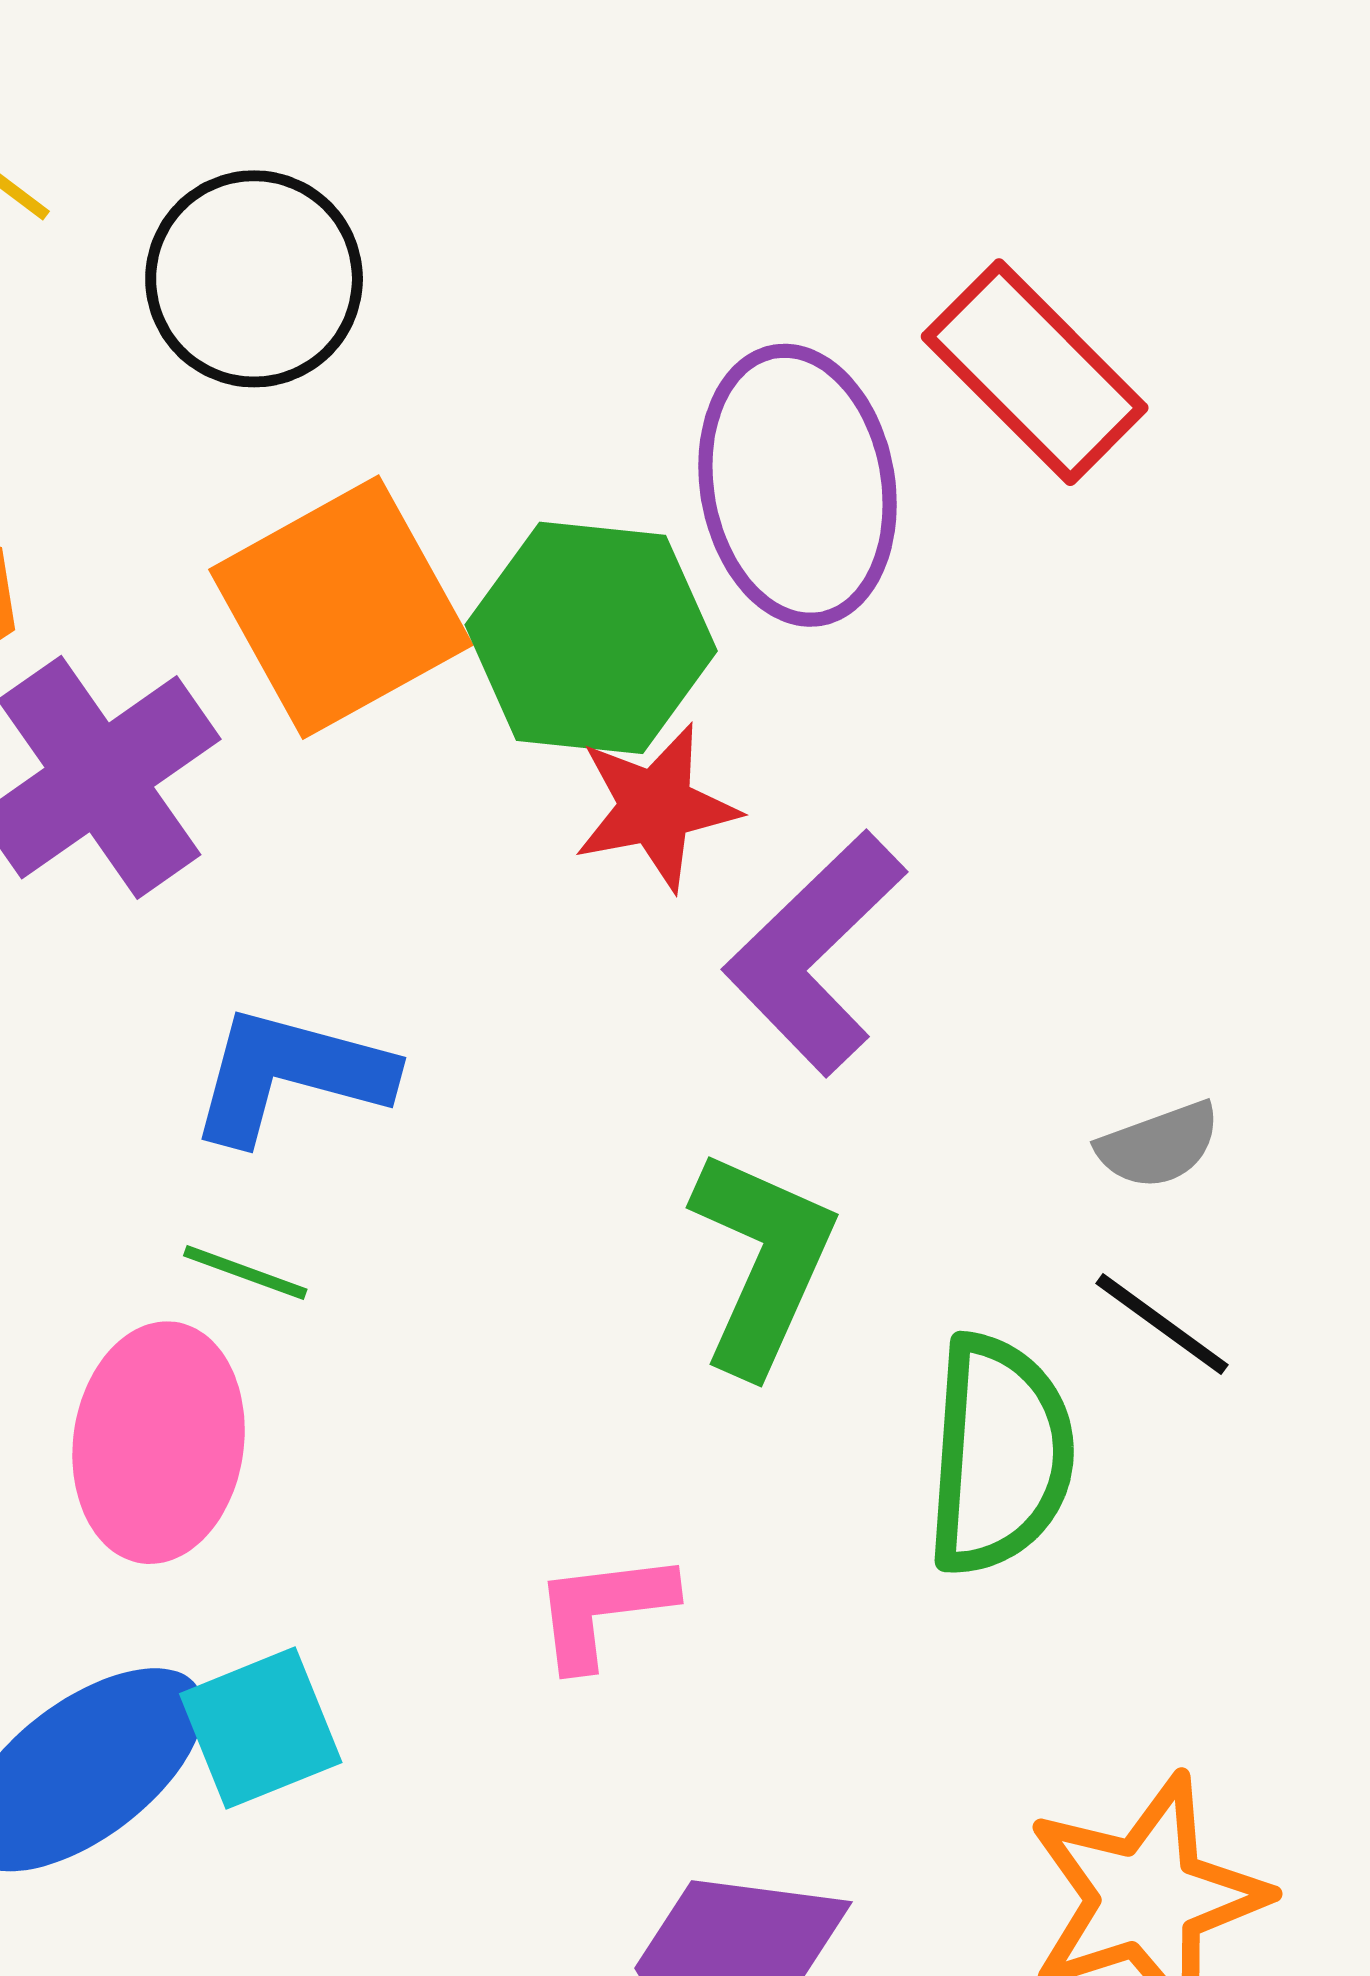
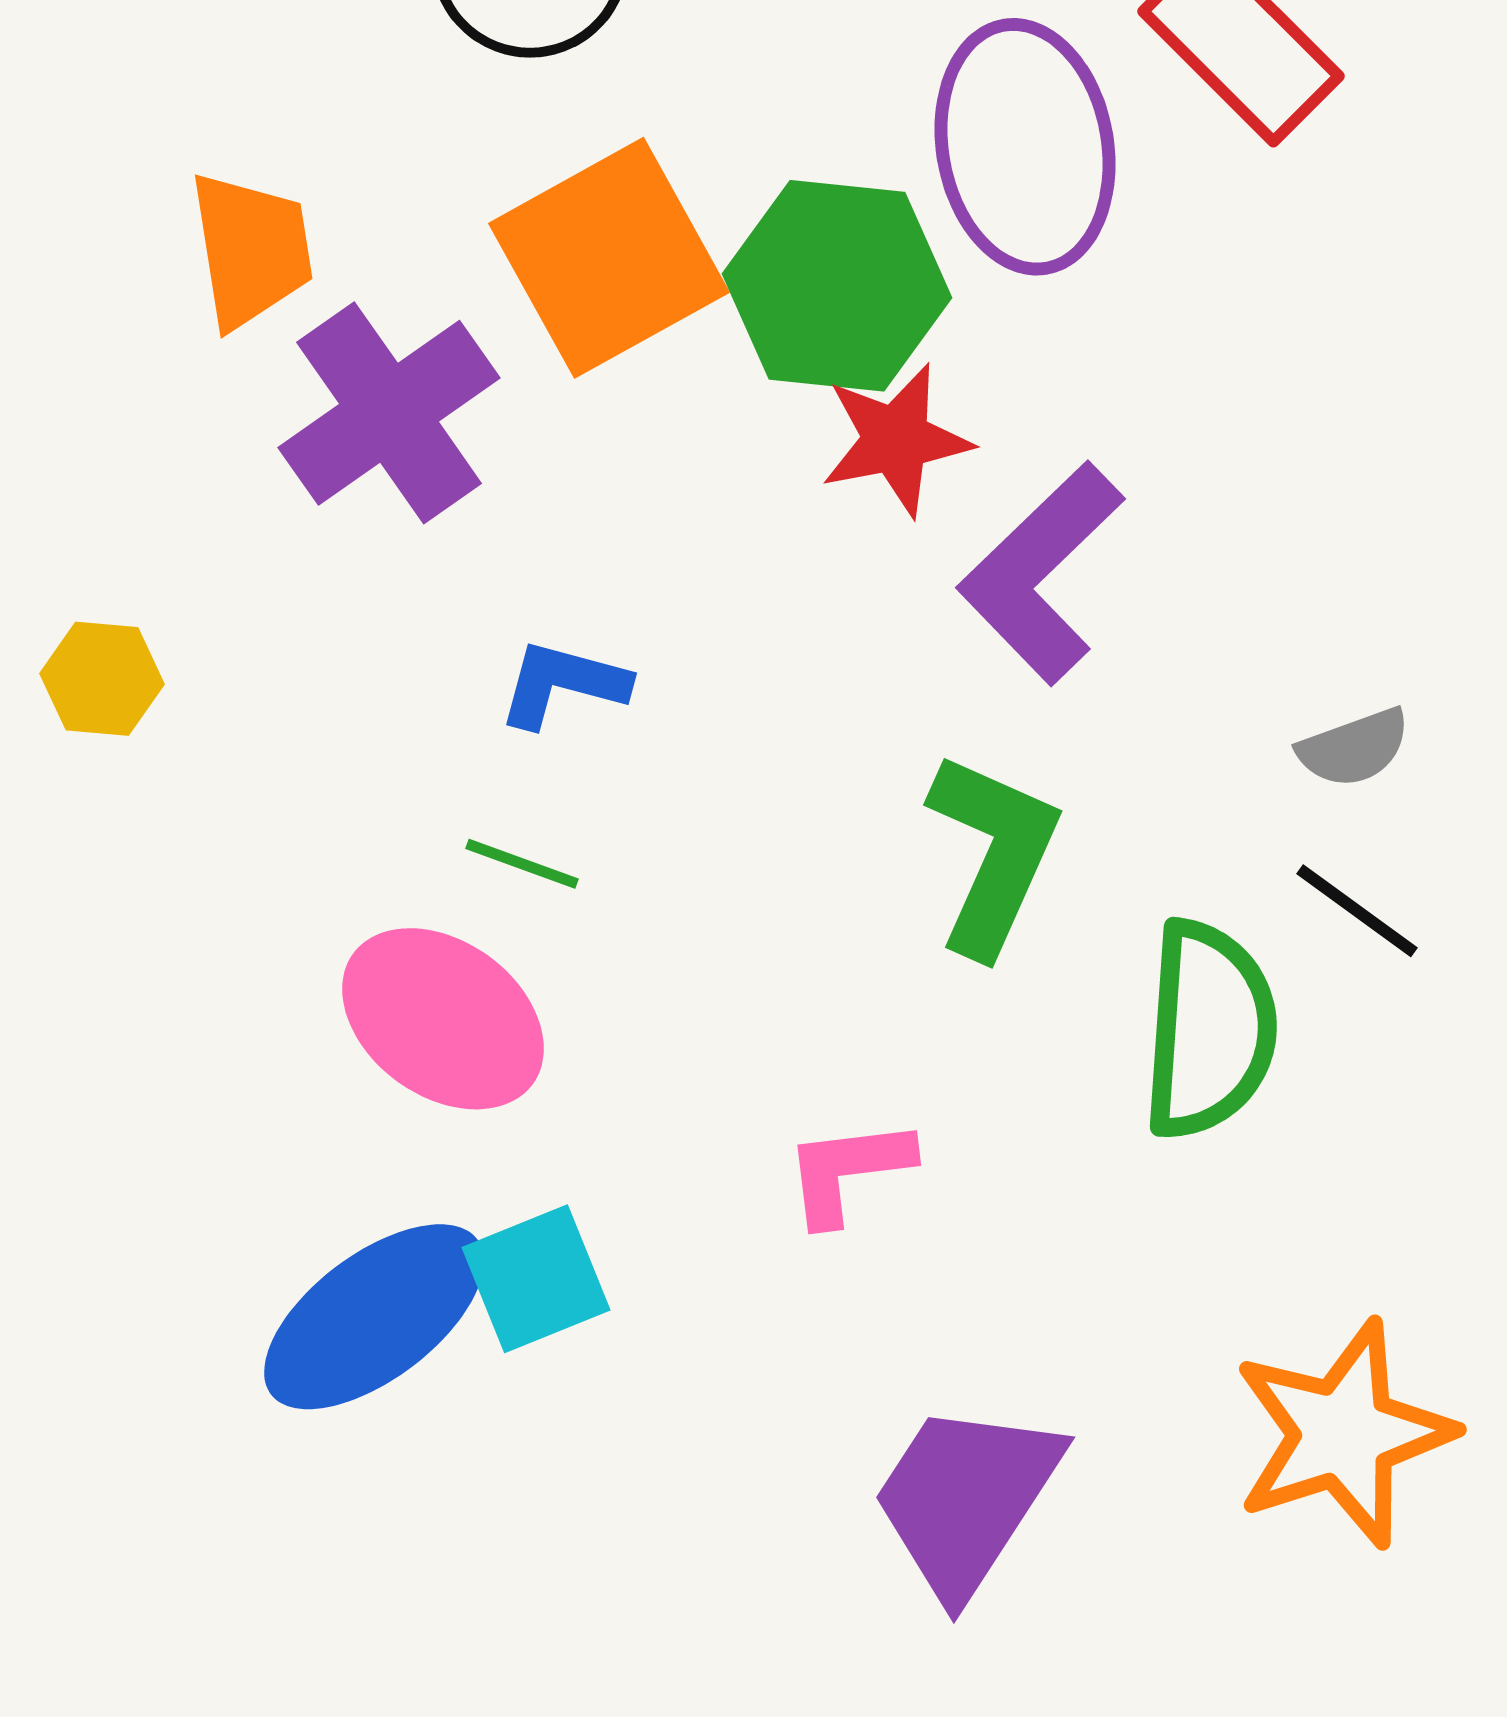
blue L-shape: (290, 1075) -> (563, 684), size x0.7
pink ellipse: (159, 1443) -> (443, 1019), turned -62

